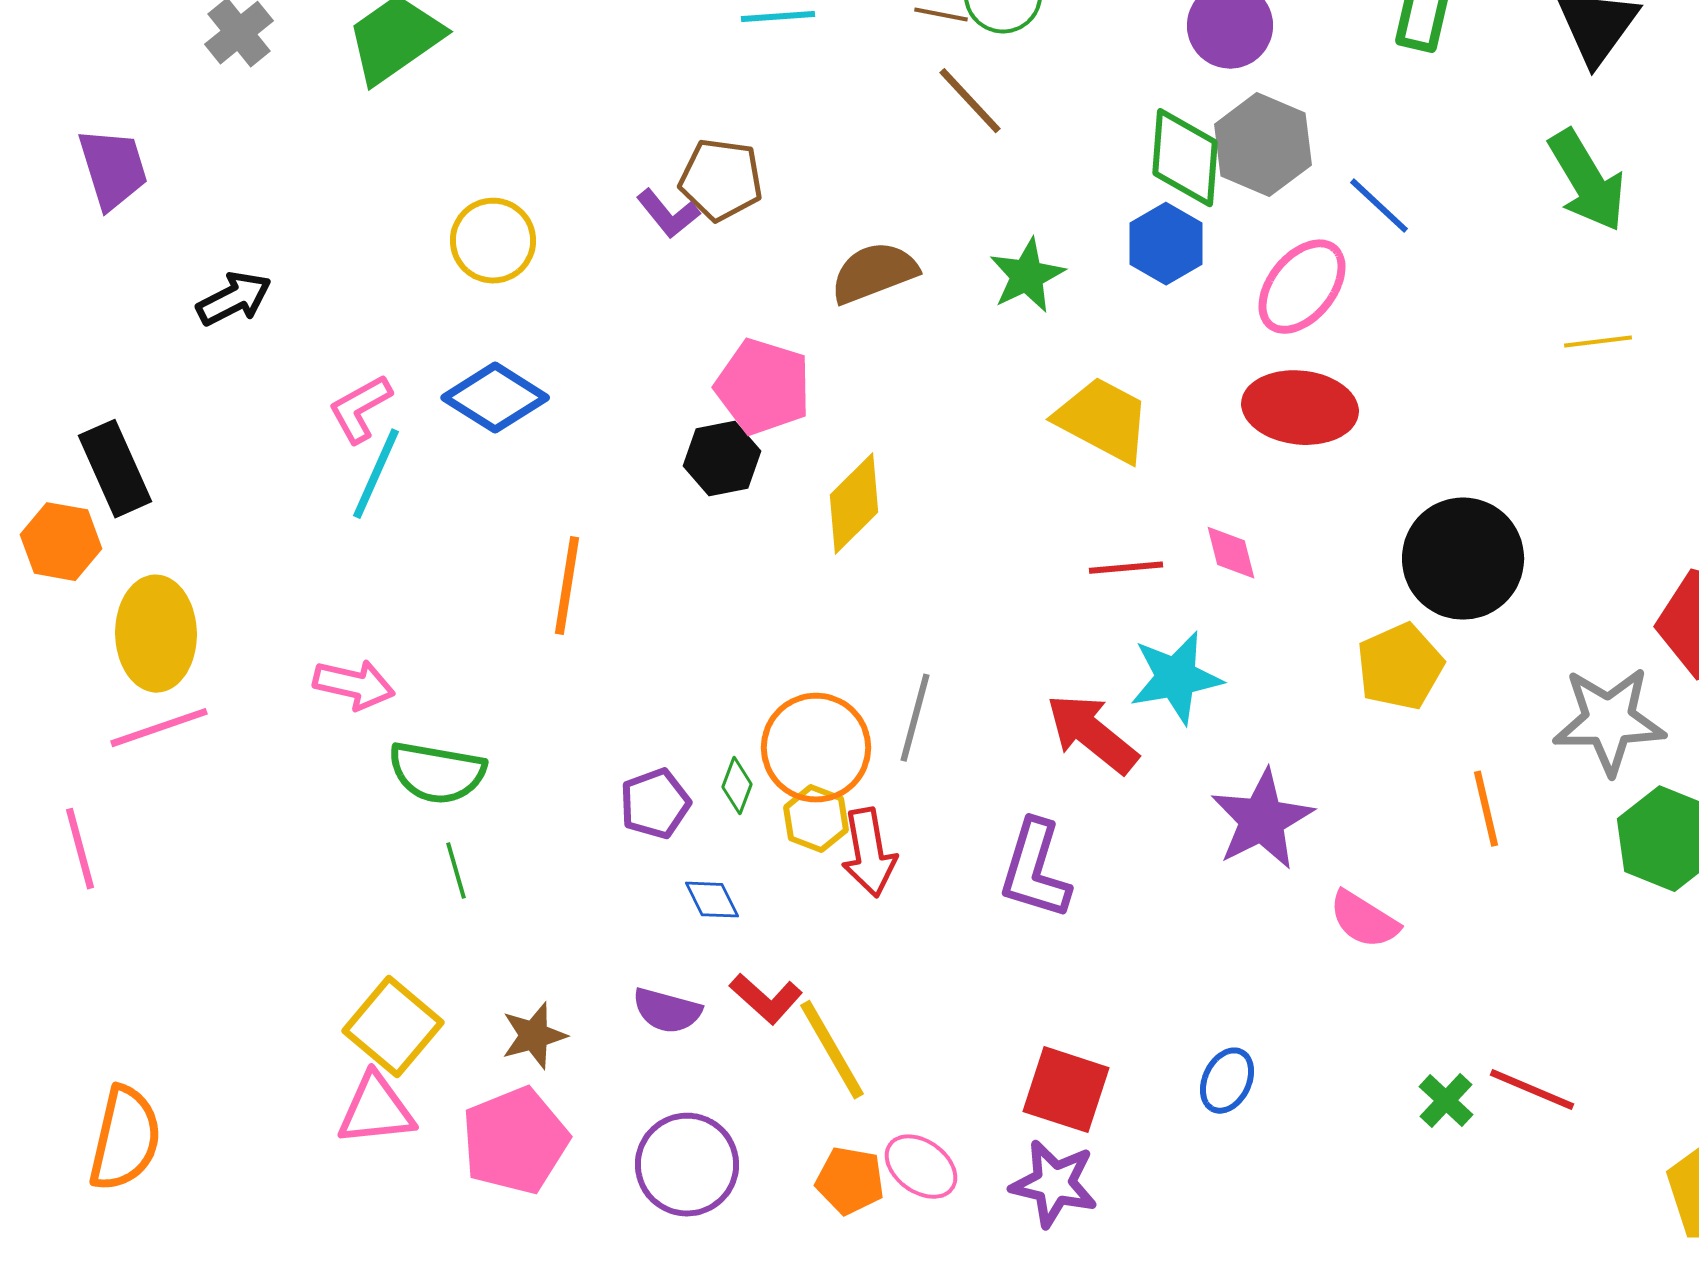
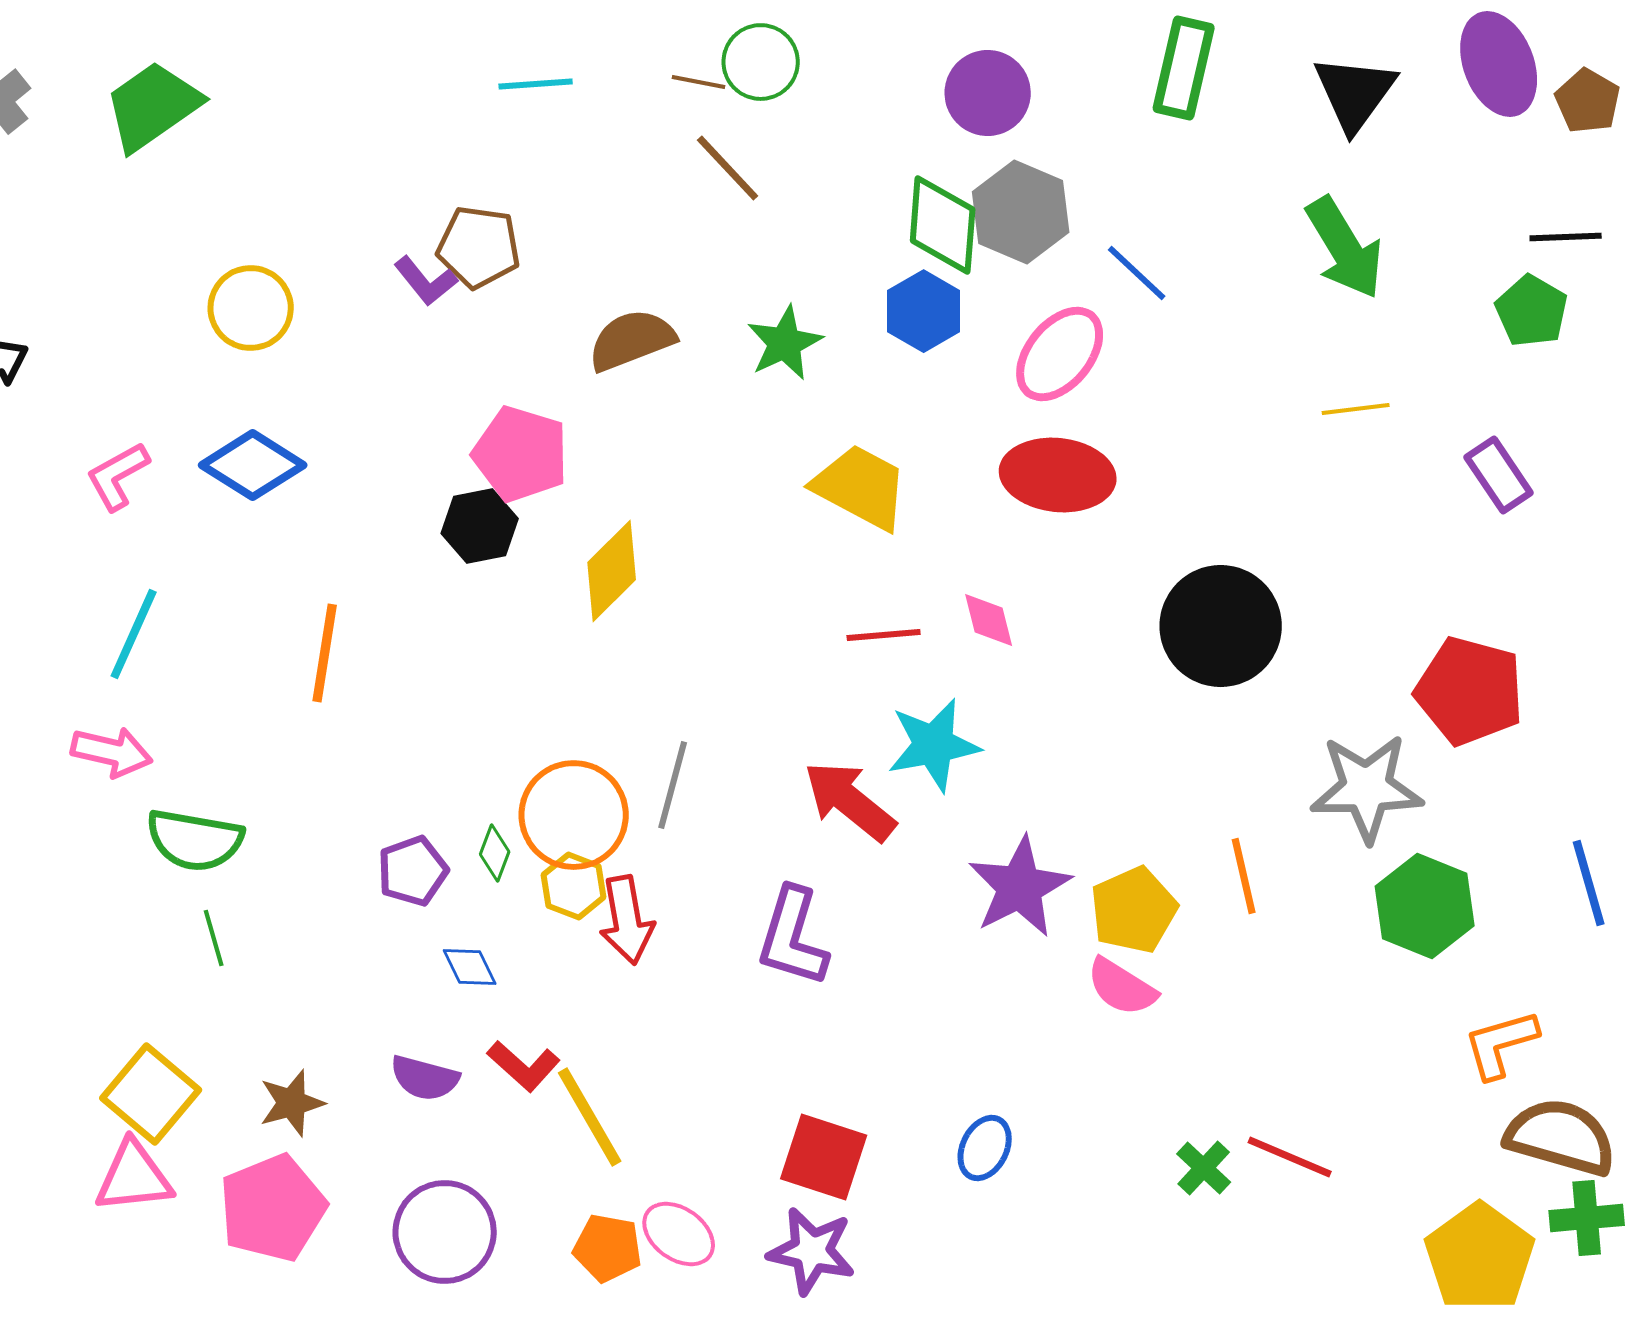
cyan line: (376, 474) -> (134, 634), moved
yellow pentagon: (1400, 667) -> (1134, 910), moved

